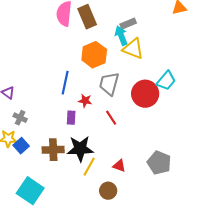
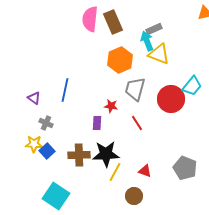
blue line: (65, 83) -> (65, 90), moved

